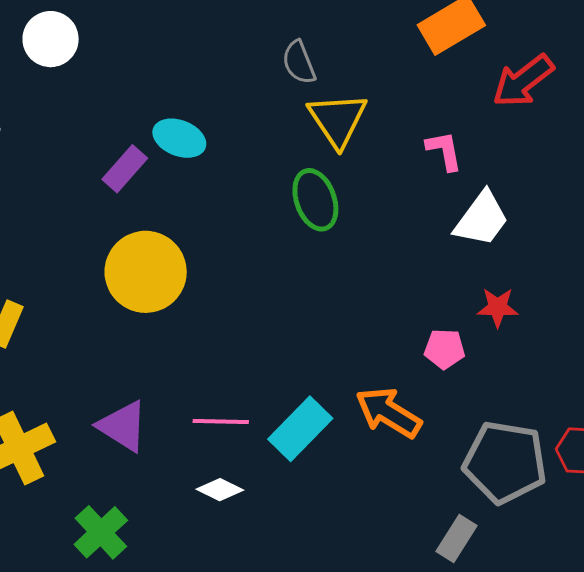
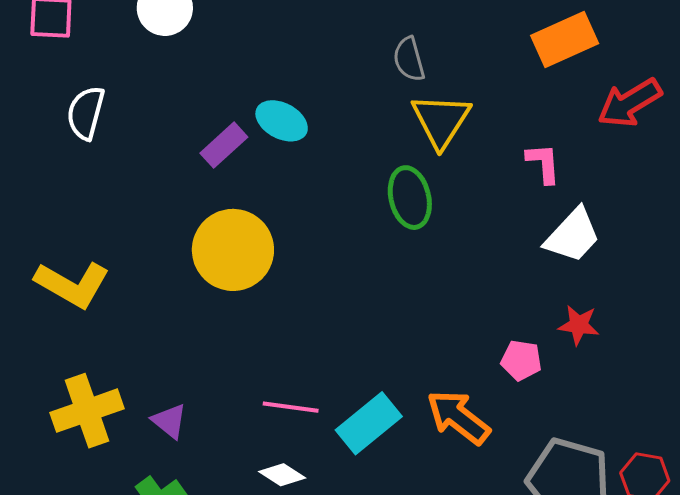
purple triangle: (123, 426) -> (169, 421), moved, size x0.7

